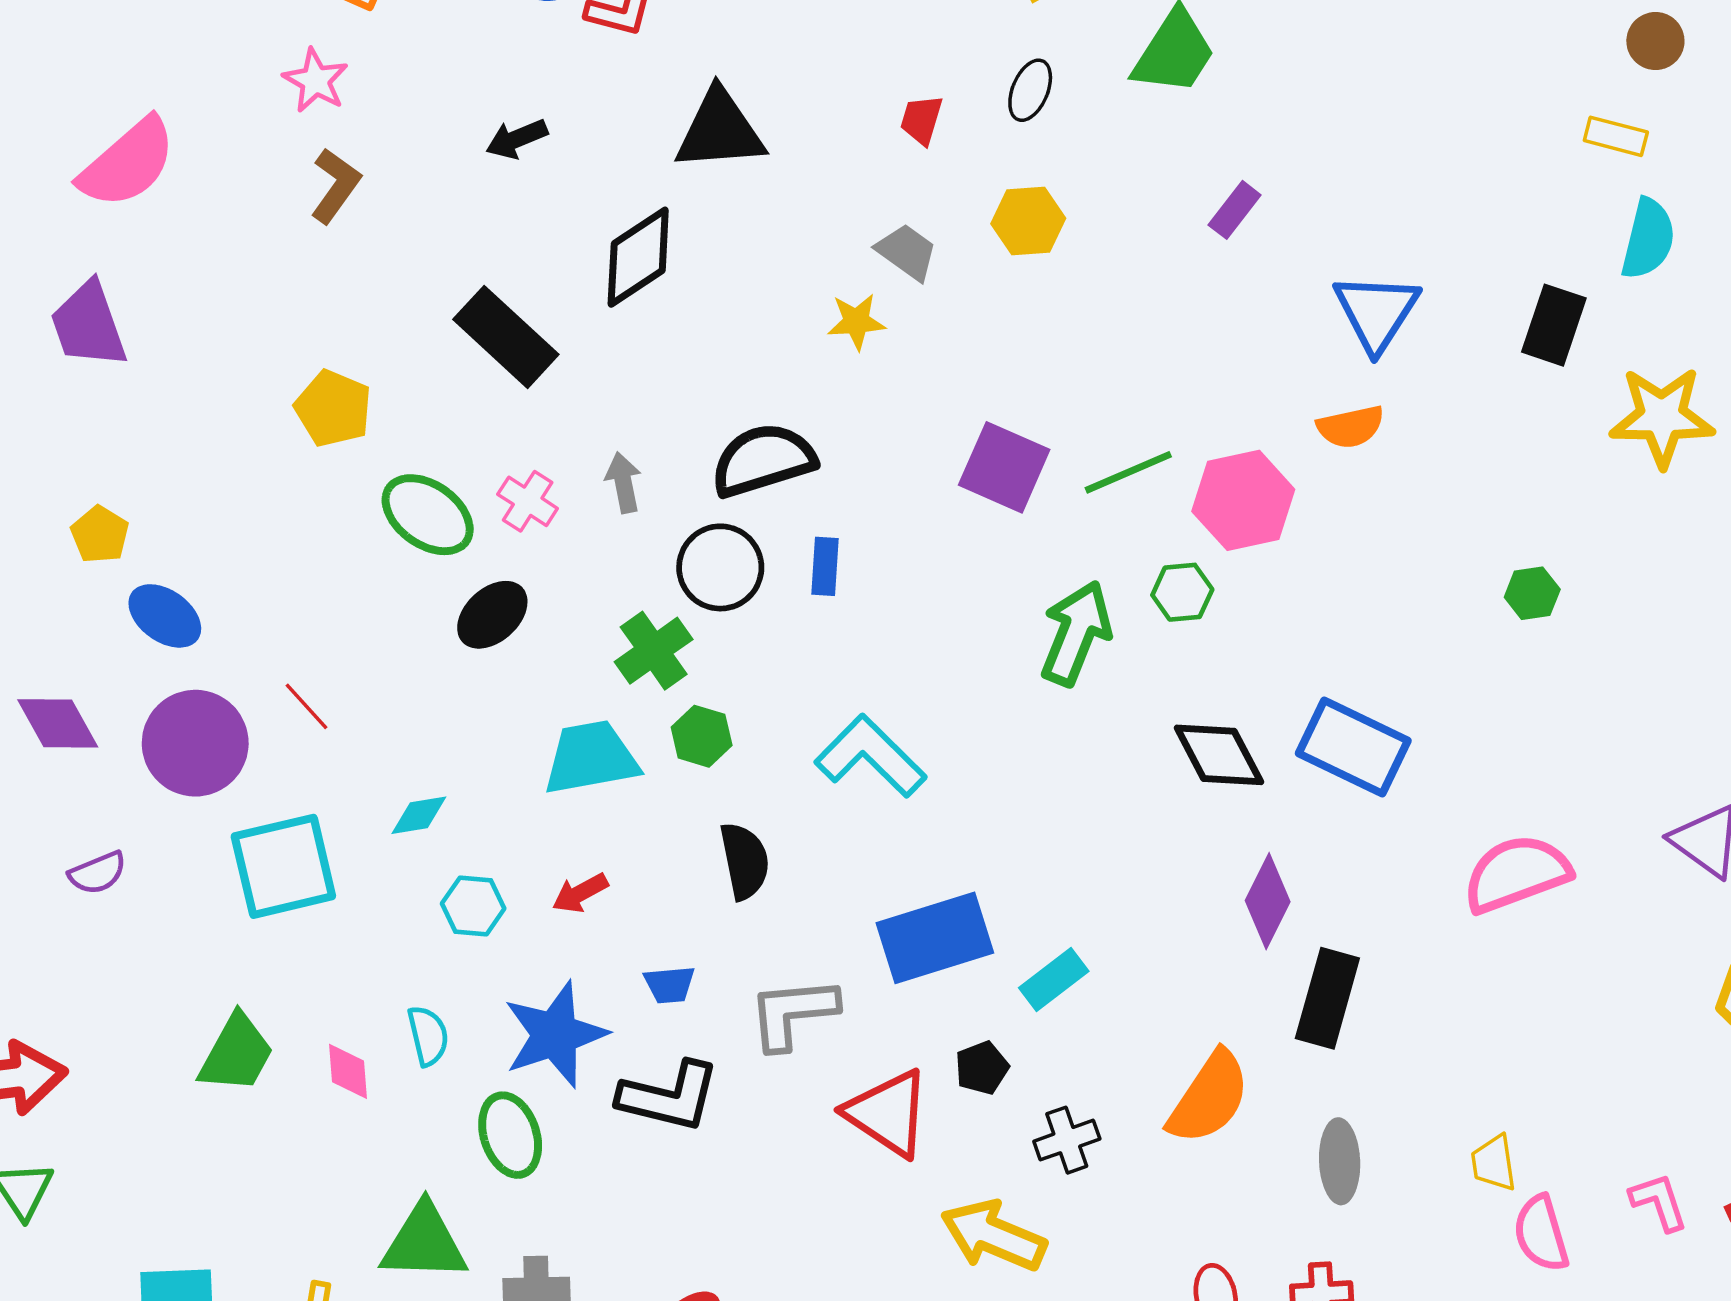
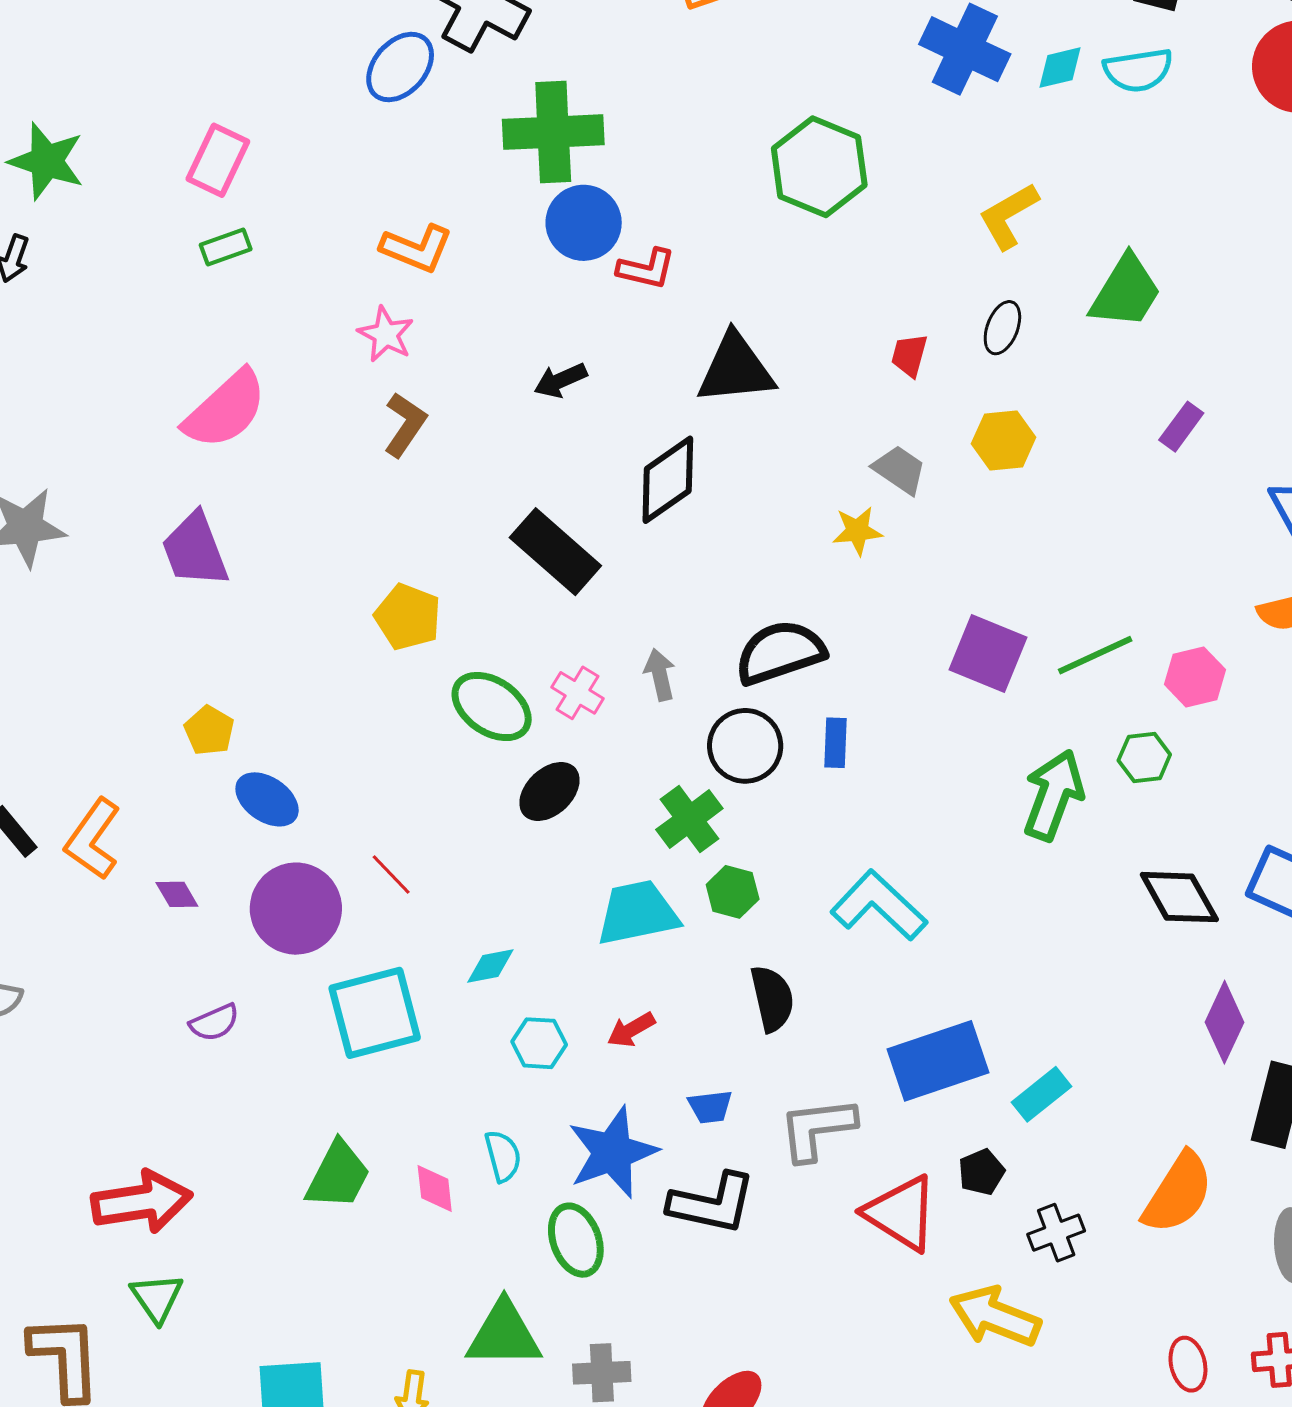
pink hexagon: (1243, 500) -> (1195, 677), size x0.7
purple diamond: (58, 723) -> (177, 894), size x0.6

